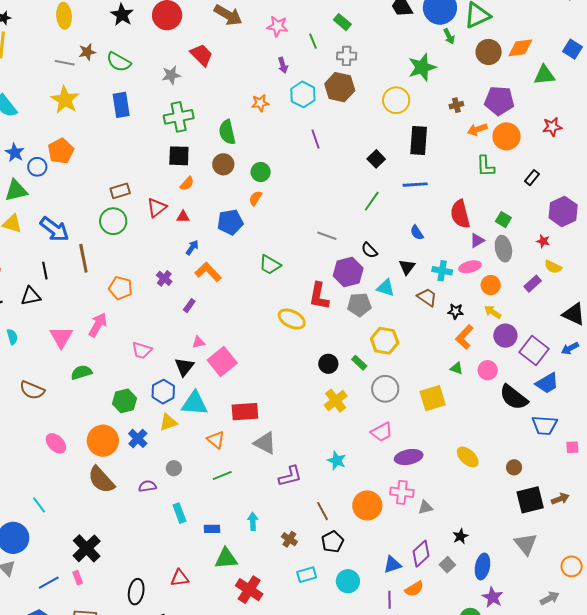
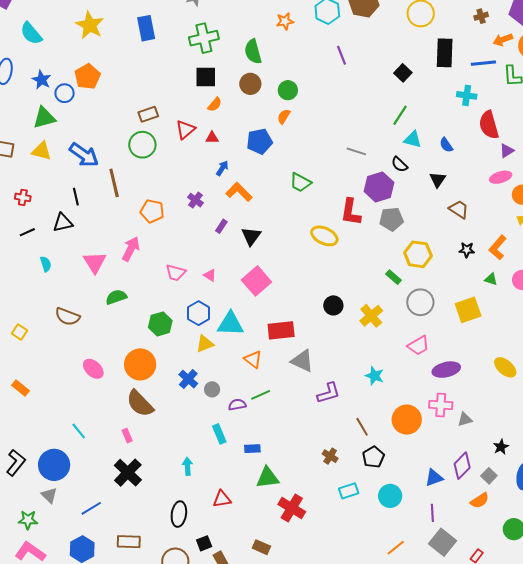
blue line: (415, 185) -> (483, 63), moved
cyan cross: (442, 271) -> (467, 95), moved
cyan triangle: (386, 288) -> (413, 139), moved
black star: (456, 311) -> (467, 250), moved
pink triangle: (198, 342) -> (210, 275), moved, turned 48
black circle: (328, 364) -> (333, 305), moved
black triangle: (184, 367) -> (251, 236), moved
blue cross: (138, 438) -> (188, 379), moved
purple semicircle: (147, 486) -> (237, 405), moved
cyan arrow: (253, 521) -> (187, 466), moved
pink rectangle: (78, 578) -> (127, 436), moved
orange semicircle: (414, 589) -> (480, 501), moved

